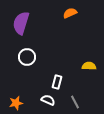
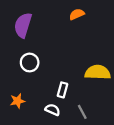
yellow semicircle: (89, 66) -> (98, 72), size x1.6
orange star: (16, 103) -> (17, 101), moved

